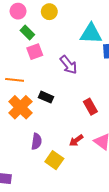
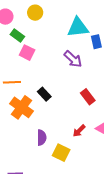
pink square: (35, 52) -> (27, 53), turned -35
purple arrow: (69, 65) -> (73, 59), moved
black rectangle: (46, 97) -> (44, 94), turned 32

